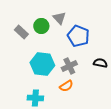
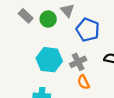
gray rectangle: (21, 32) -> (26, 16), moved
orange semicircle: (66, 86) -> (83, 82), moved, turned 96

